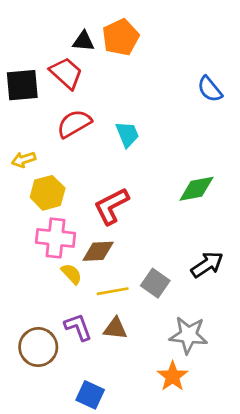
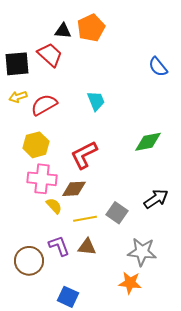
red semicircle: (74, 124) -> (44, 105), moved
yellow arrow: (24, 160) -> (18, 97), moved
orange star: (173, 376) -> (130, 283), turned -30

